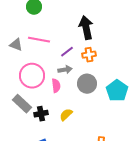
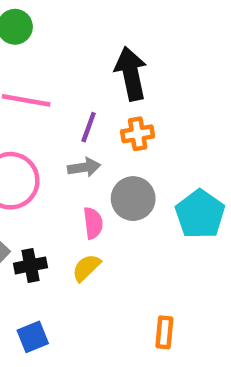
purple line: (67, 52) -> (89, 127), turned -32
pink semicircle: (56, 86) -> (93, 223), moved

